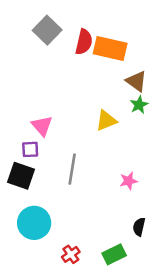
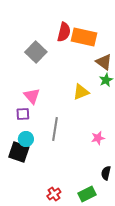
gray square: (47, 30) -> (36, 52), moved
black square: (21, 176) -> (19, 152), moved
cyan circle: (34, 223) -> (26, 139), moved, size x0.6

